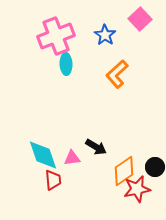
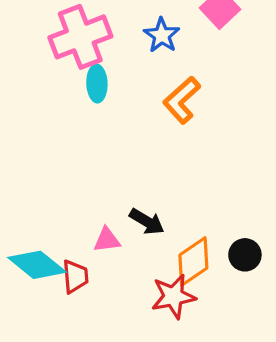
cyan diamond: (43, 155) -> (37, 265), moved, turned -32
red star: (137, 189) -> (173, 296), moved

